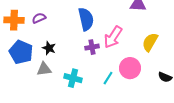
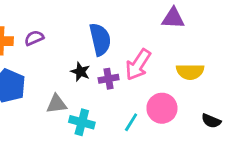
yellow semicircle: (150, 42) -> (190, 72), turned -120
black star: (49, 48) -> (80, 72), moved
gray triangle: (44, 69) -> (57, 104), moved

